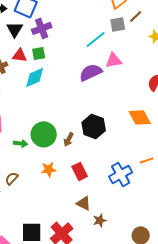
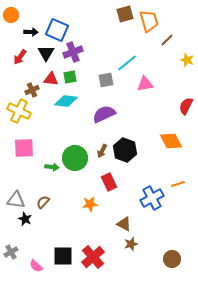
gray square: (118, 24) -> (106, 80), moved
purple semicircle: (91, 72) -> (104, 114), moved
cyan diamond: (35, 77) -> (66, 101), turned 30
brown arrow: (69, 139) -> (102, 151), moved
orange star: (49, 169) -> (90, 204), moved
red rectangle: (80, 171) -> (109, 182), moved
brown triangle: (84, 203) -> (124, 224), moved

